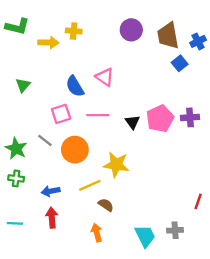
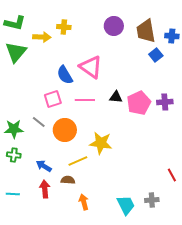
blue cross: (198, 41) -> (172, 36), turned 32
pink triangle: (105, 77) -> (91, 67), size x1.4
green triangle: (23, 85) -> (16, 52), moved, size x1.6
black triangle: (132, 122) -> (116, 97), moved, turned -48
green star: (16, 148) -> (14, 129), turned -30
blue arrow: (51, 191) -> (44, 166), turned 42
red line: (198, 201) -> (172, 175), turned -48
brown semicircle: (106, 205) -> (68, 180), moved, turned -32

